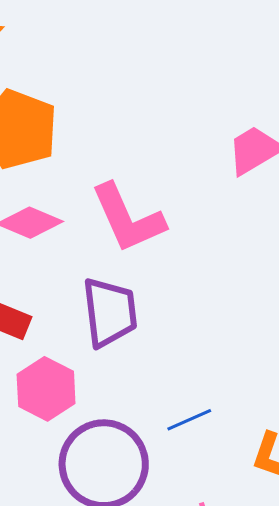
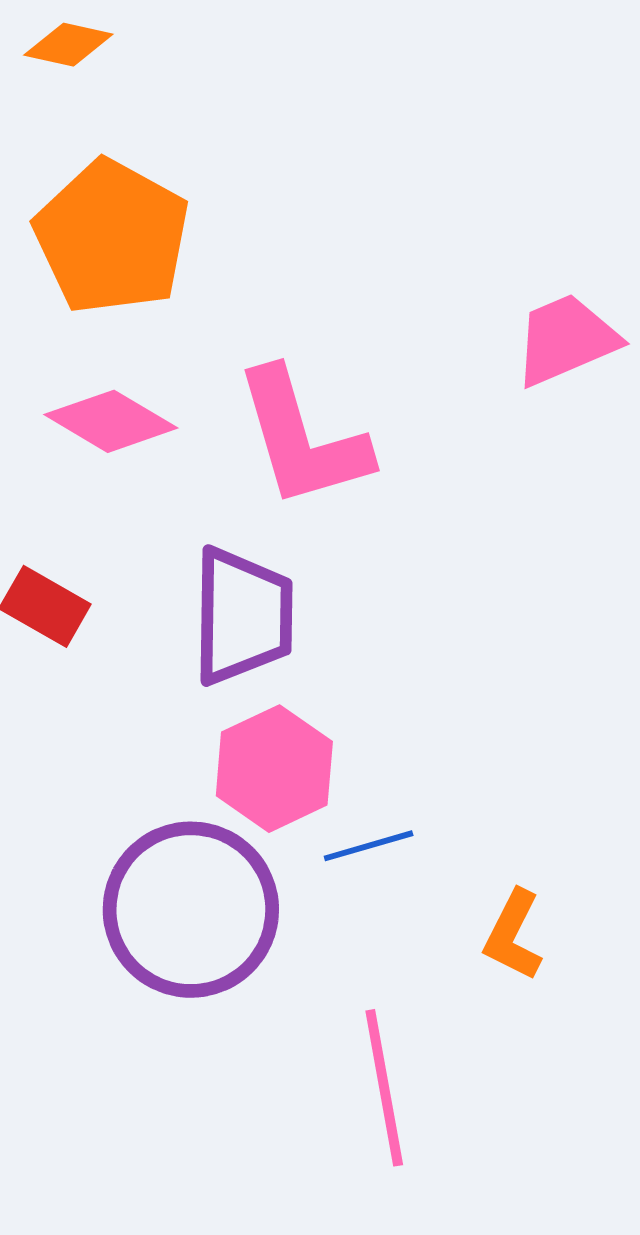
pink hexagon: (46, 389) -> (274, 769), moved

